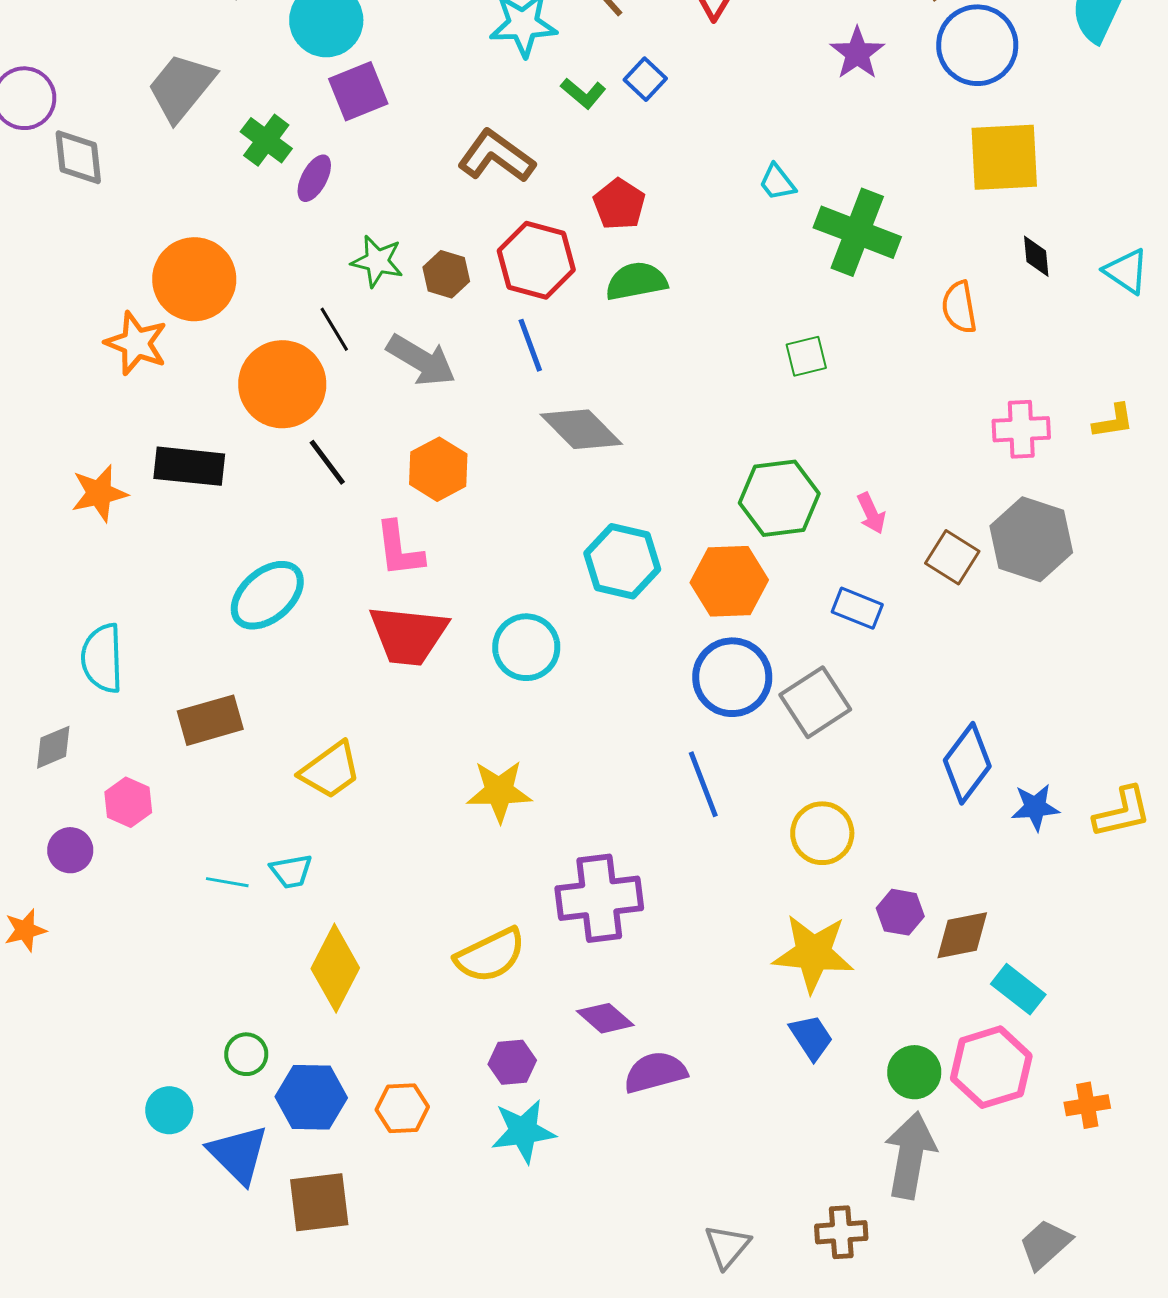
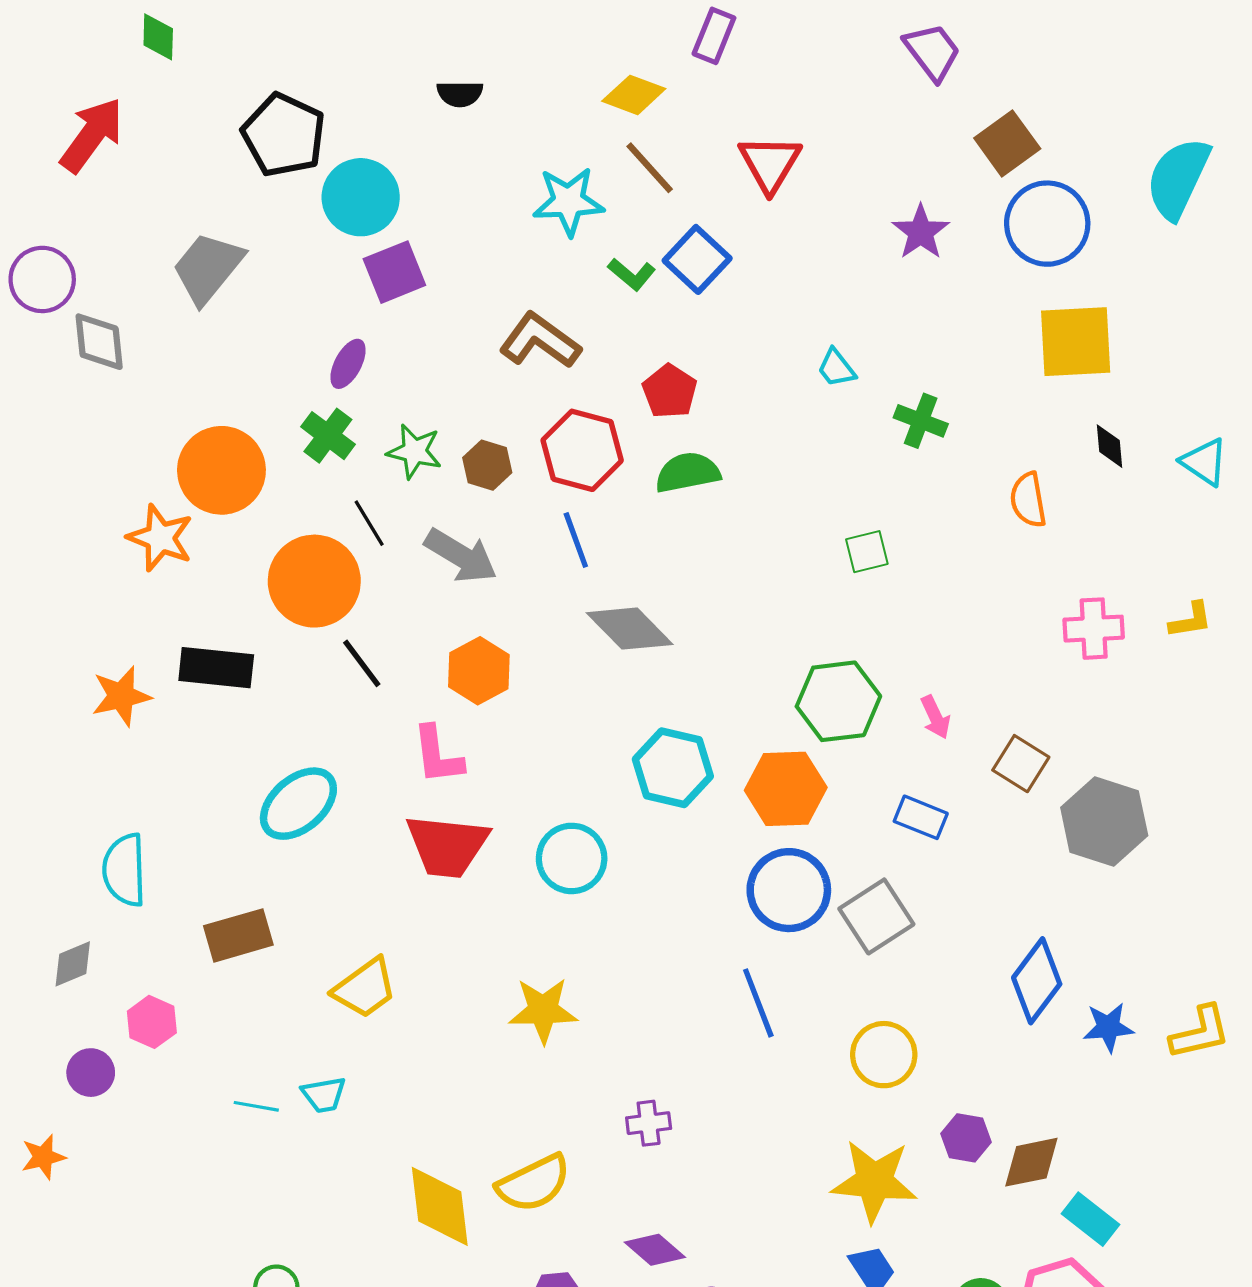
blue square: (645, 79) -> (697, 259), size x1.5
green cross: (266, 140) -> (328, 436), moved
green cross: (857, 232) -> (921, 421), size x0.6
gray hexagon: (1031, 539) -> (1104, 822), moved
purple cross: (599, 898) -> (649, 1123), size x0.5
yellow diamond: (335, 968) -> (440, 1206), moved, turned -34

